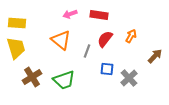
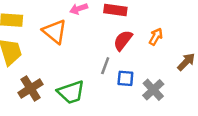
orange triangle: (61, 40) -> (55, 32), moved
gray line: (87, 51) -> (105, 66), moved

